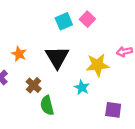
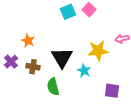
black triangle: (57, 57) -> (62, 58), moved
brown cross: (34, 85) -> (33, 67), moved, turned -32

